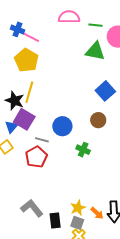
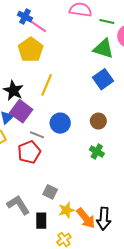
blue square: (105, 91) -> (103, 79), moved
yellow line: (29, 92) -> (47, 85), moved
green cross: (83, 150) -> (97, 152), moved
orange arrow: (97, 213) -> (86, 218), size x1.5
gray square: (77, 223) -> (50, 192), moved

